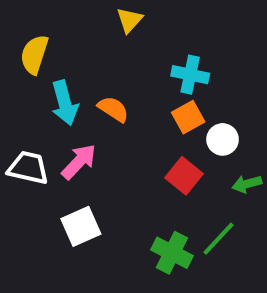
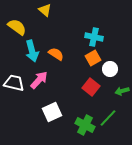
yellow triangle: (129, 20) -> (45, 10), moved, turned -32
yellow semicircle: (34, 54) -> (17, 27), turned 108
white square: (81, 226) -> (52, 112), moved

